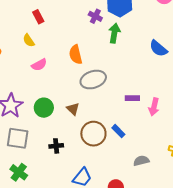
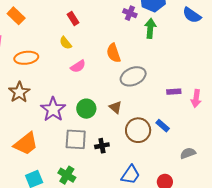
blue semicircle: (158, 48) -> (192, 15), moved
gray square: (18, 138) -> (76, 139), moved

